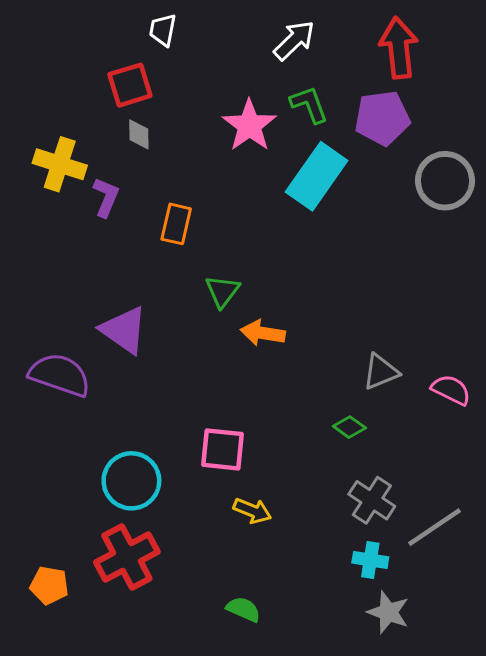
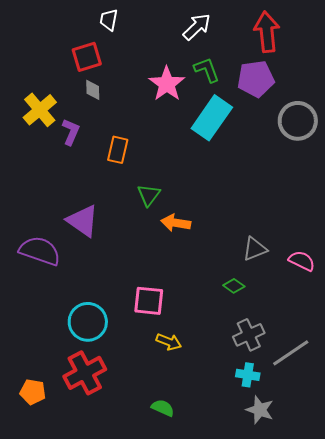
yellow cross: (60, 164) -> (40, 110), turned 32
gray cross: (372, 500) -> (249, 335), turned 32

